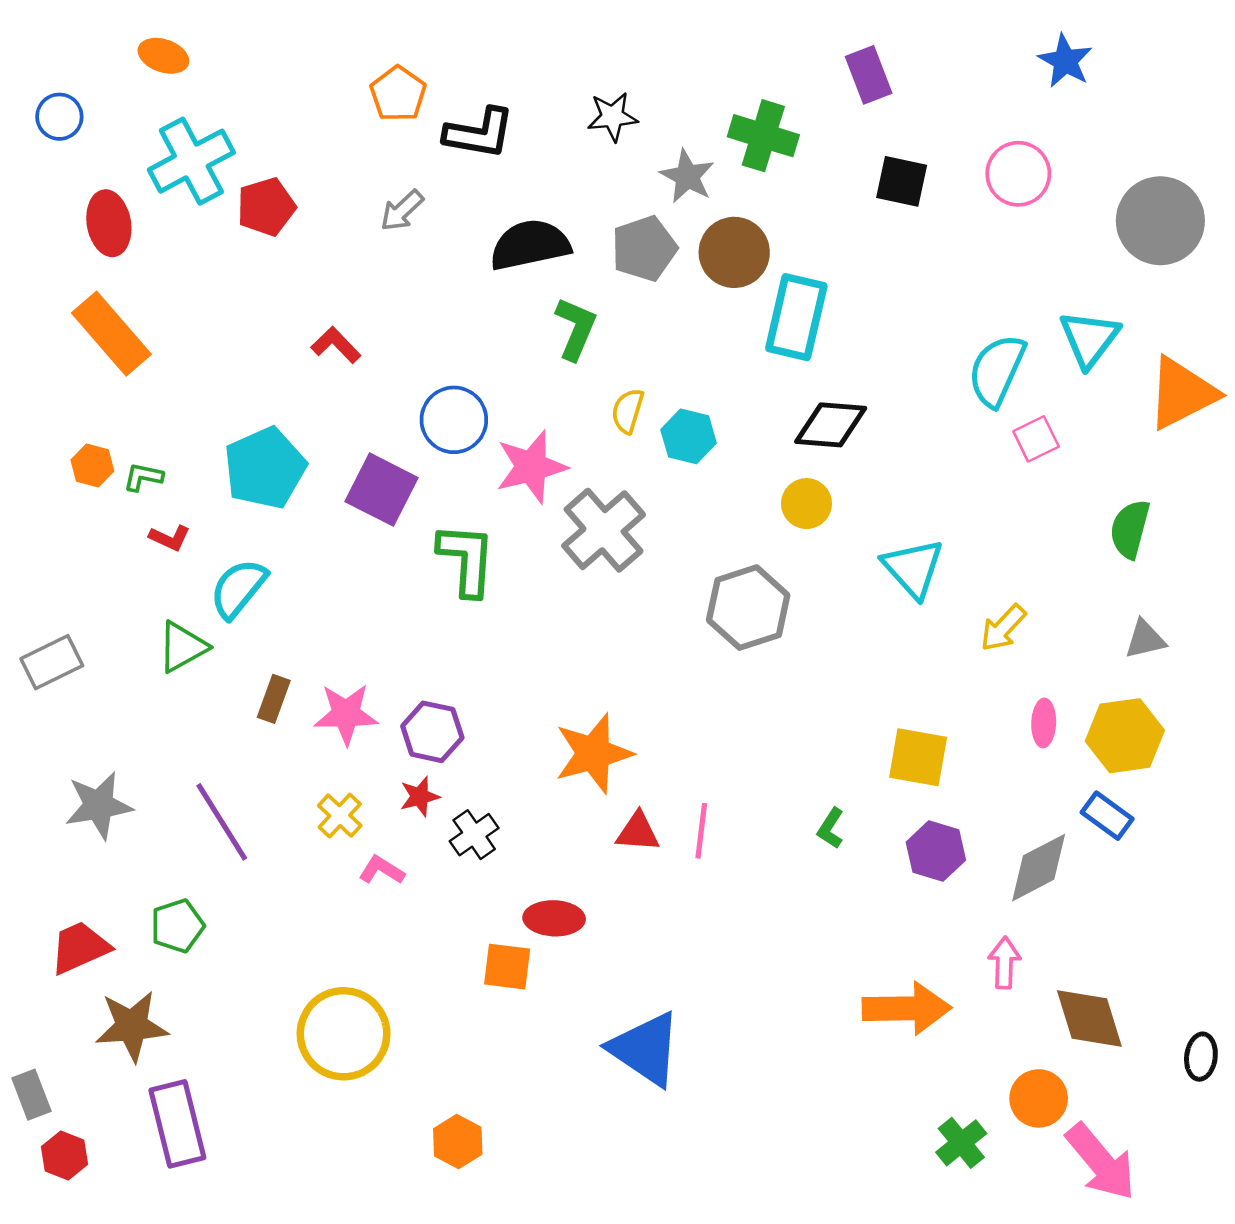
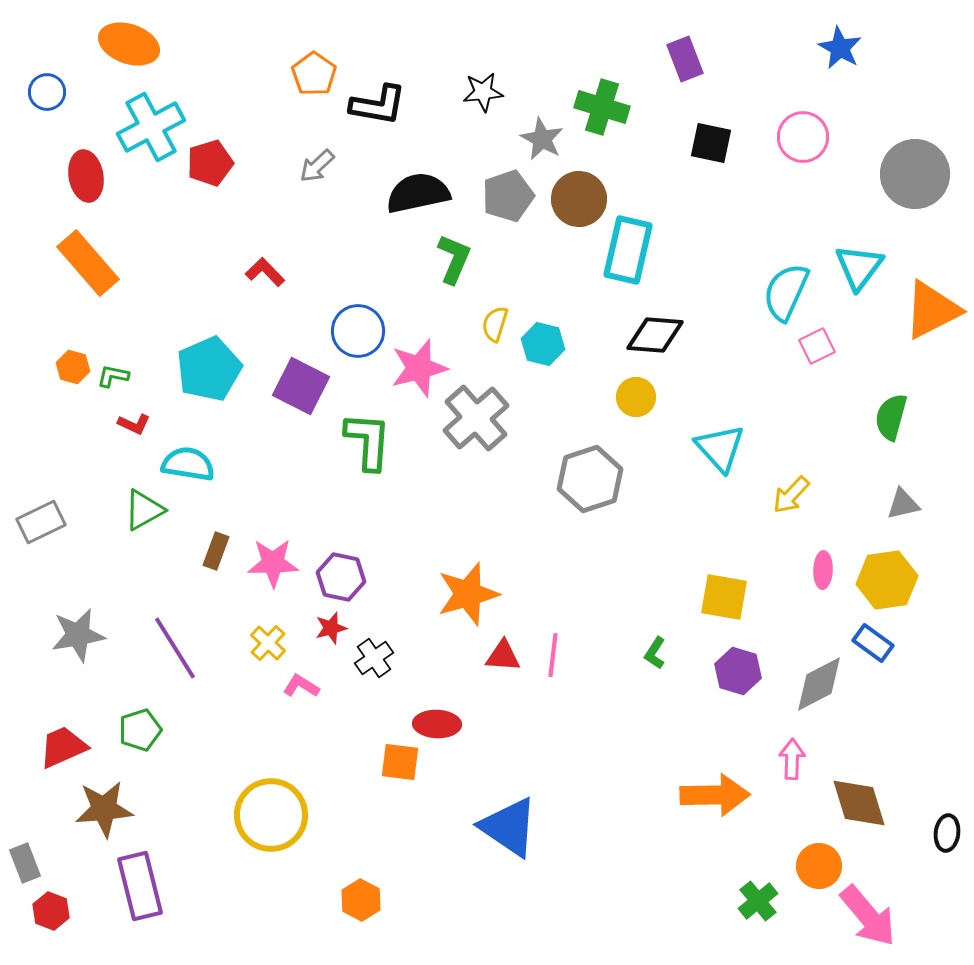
orange ellipse: (163, 56) -> (129, 44), size x1.5
cyan semicircle: (238, 589) -> (188, 464), turned 60

